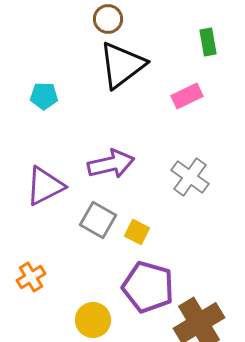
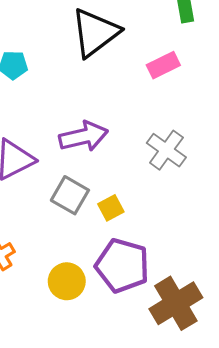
yellow square: (137, 232) -> (111, 208), turned 35
yellow circle: (93, 320) -> (67, 281), moved

